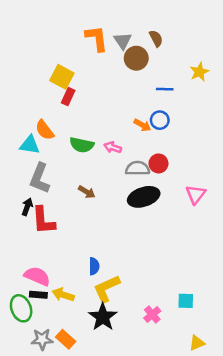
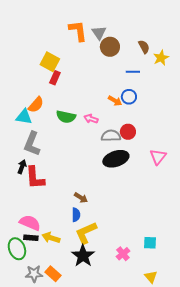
brown semicircle: (156, 38) -> (144, 47), moved
orange semicircle: (45, 130) -> (36, 105), turned -102
brown arrow: (87, 192) -> (81, 198), moved
yellow triangle: (197, 343) -> (151, 277), moved, turned -48

